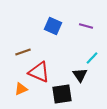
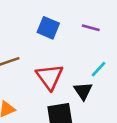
red triangle: (39, 72) -> (50, 77), moved, turned 30

